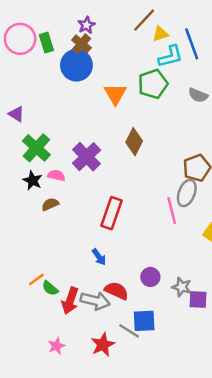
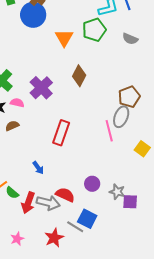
blue arrow: (99, 257) -> (38, 168), moved
blue square: (144, 321) -> (87, 219), turned 30

